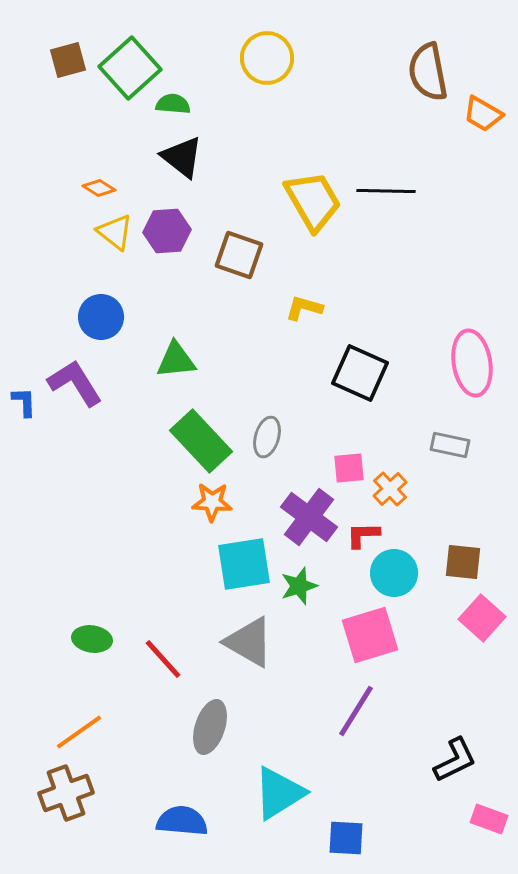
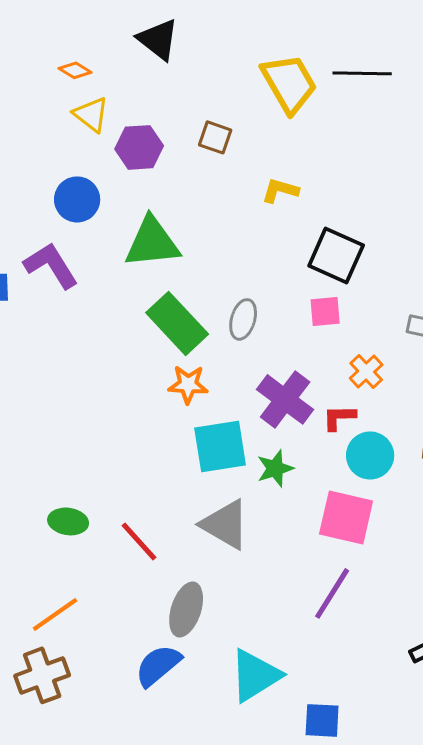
purple hexagon: (167, 231) -> (139, 147), moved
brown square: (239, 255) -> (215, 137), size x0.7
green triangle: (176, 360) -> (152, 242), size x1.4
pink square: (349, 468) -> (325, 311), moved
pink square: (370, 635) -> (346, 517), turned 30
blue semicircle: (182, 821) -> (158, 665), moved, turned -45

